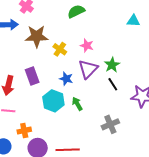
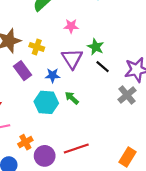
pink star: (87, 46) -> (71, 26), moved
purple rectangle: (32, 76) -> (22, 71), moved
gray cross: (110, 124) -> (127, 95), moved

